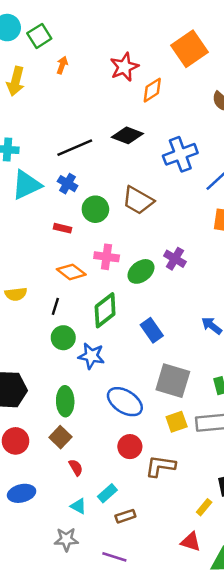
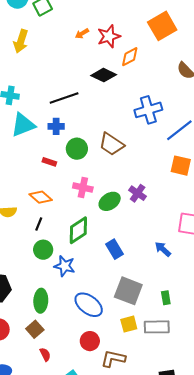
orange arrow: (62, 65) -> (82, 34), moved, turned -144
black diamond: (127, 135) -> (104, 75), moved
blue cross: (68, 184) -> (56, 126), turned -35
orange diamond: (71, 272) -> (41, 197), moved

